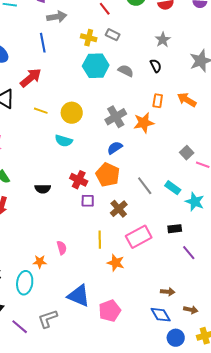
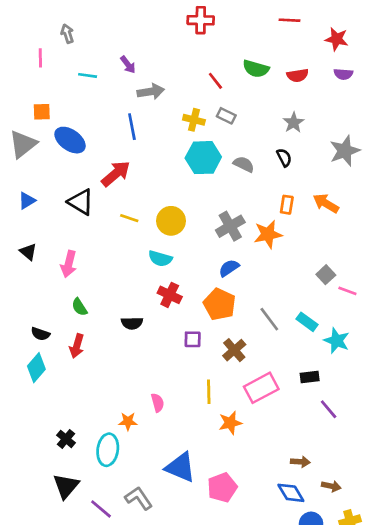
red cross: (79, 180) -> (170, 295), moved
orange star: (116, 263) -> (230, 423), turned -30
gray L-shape: (48, 319) -> (139, 498), turned 75

